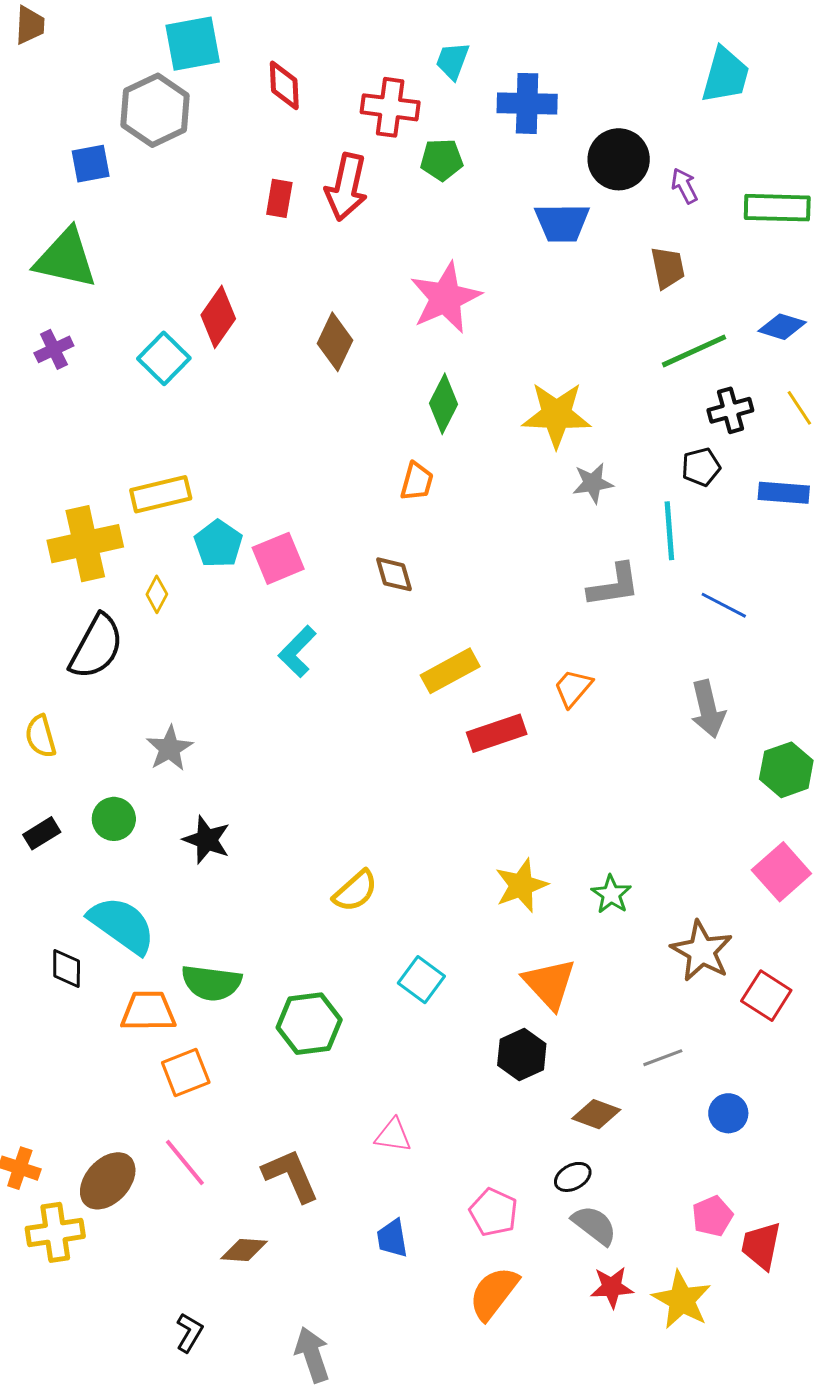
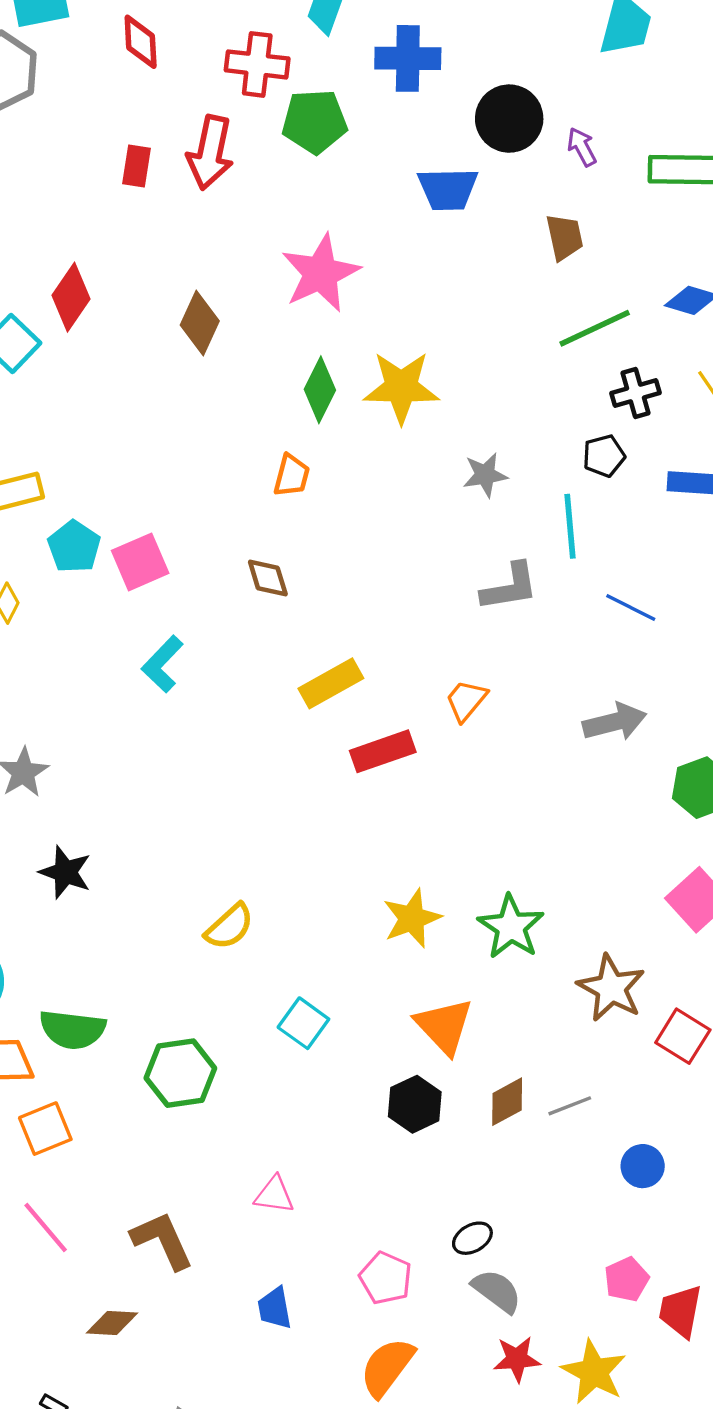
green pentagon: (442, 160) -> (315, 121), size x1.4
yellow star: (556, 415) -> (401, 387), moved
gray arrow: (708, 709) -> (615, 722), turned -90
green star: (611, 894) -> (511, 927), size x1.5
brown diamond: (596, 1114) -> (507, 1102), moved, turned -48

